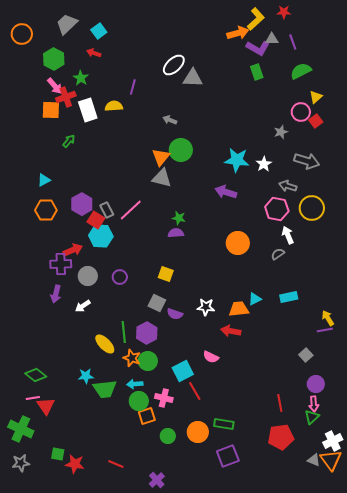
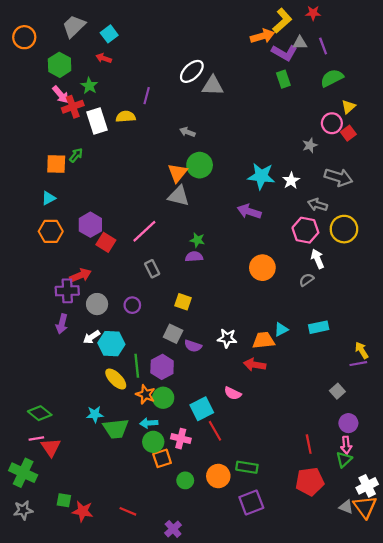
orange square: (51, 110) -> (56, 164), moved
gray rectangle: (107, 210) -> (152, 269), moved
cyan hexagon: (101, 236) -> (111, 344), moved

